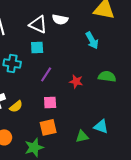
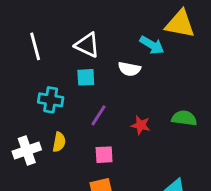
white semicircle: (60, 19) -> (129, 69), moved
cyan arrow: (92, 40) -> (152, 45), moved, turned -30
yellow semicircle: (16, 106) -> (59, 142), moved, turned -40

